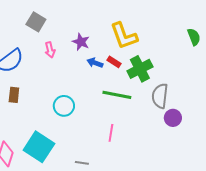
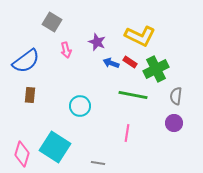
yellow L-shape: (124, 36) -> (140, 36), turned -44
gray semicircle: (160, 96) -> (176, 96), size x0.7
purple circle: (173, 118) -> (174, 123), moved

